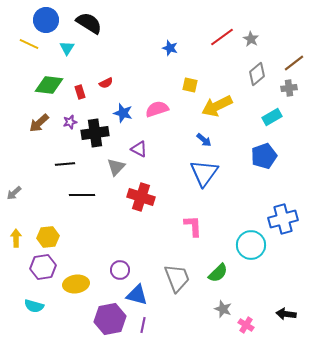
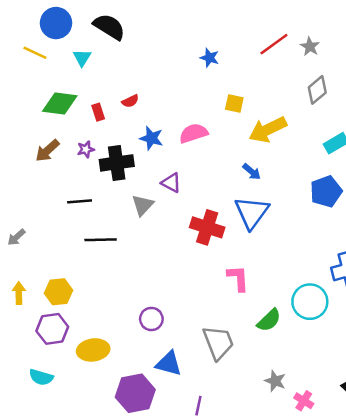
red cross: (141, 197) -> (207, 227), moved
purple circle: (120, 270) -> (151, 319), moved
green semicircle: (218, 273) -> (269, 320), moved
purple line: (143, 325) -> (198, 406), moved

